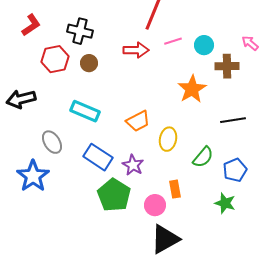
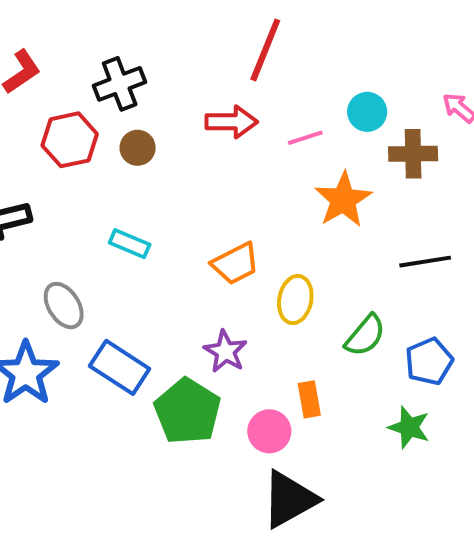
black cross: (80, 31) -> (120, 84), turned -35
pink line: (173, 41) -> (305, 138), moved
cyan rectangle: (85, 111) -> (130, 244), size x0.7
blue rectangle: (98, 157) -> (120, 367), moved

